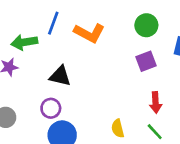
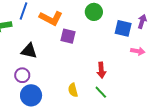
purple square: (146, 61) -> (68, 36), moved, turned 35

